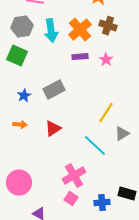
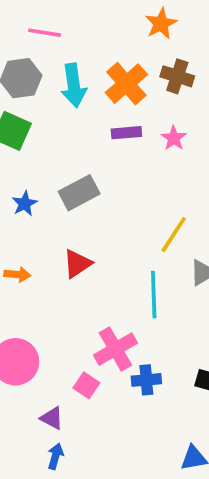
orange arrow: (20, 125) -> (17, 274), moved
cyan line: (95, 146) -> (154, 294), turned 45
pink square: (71, 199) -> (86, 385), moved
blue cross: (102, 203) -> (146, 380), moved

